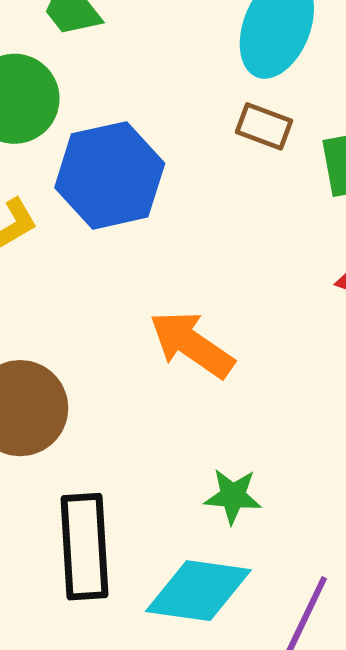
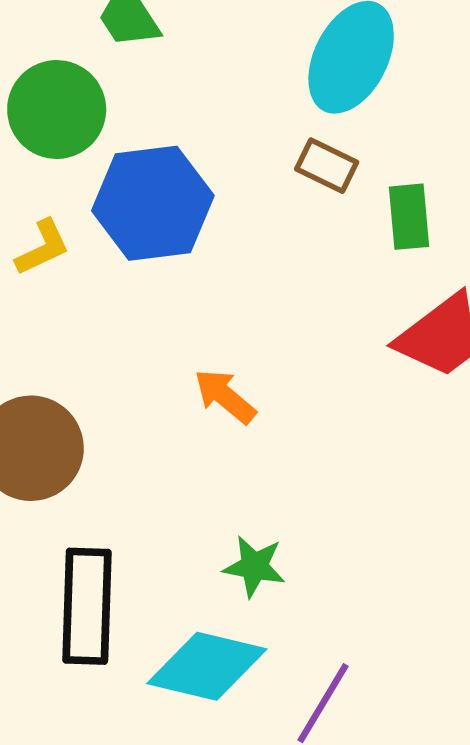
orange arrow: (192, 344) -> (225, 396), size x0.7

